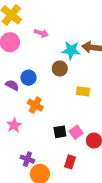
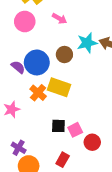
cyan star: (71, 50) -> (87, 43), turned -30
brown circle: (60, 68) -> (64, 55), moved
blue circle: (28, 78) -> (37, 62), size x1.5
yellow rectangle: (83, 91) -> (59, 87), moved, size x1.5

